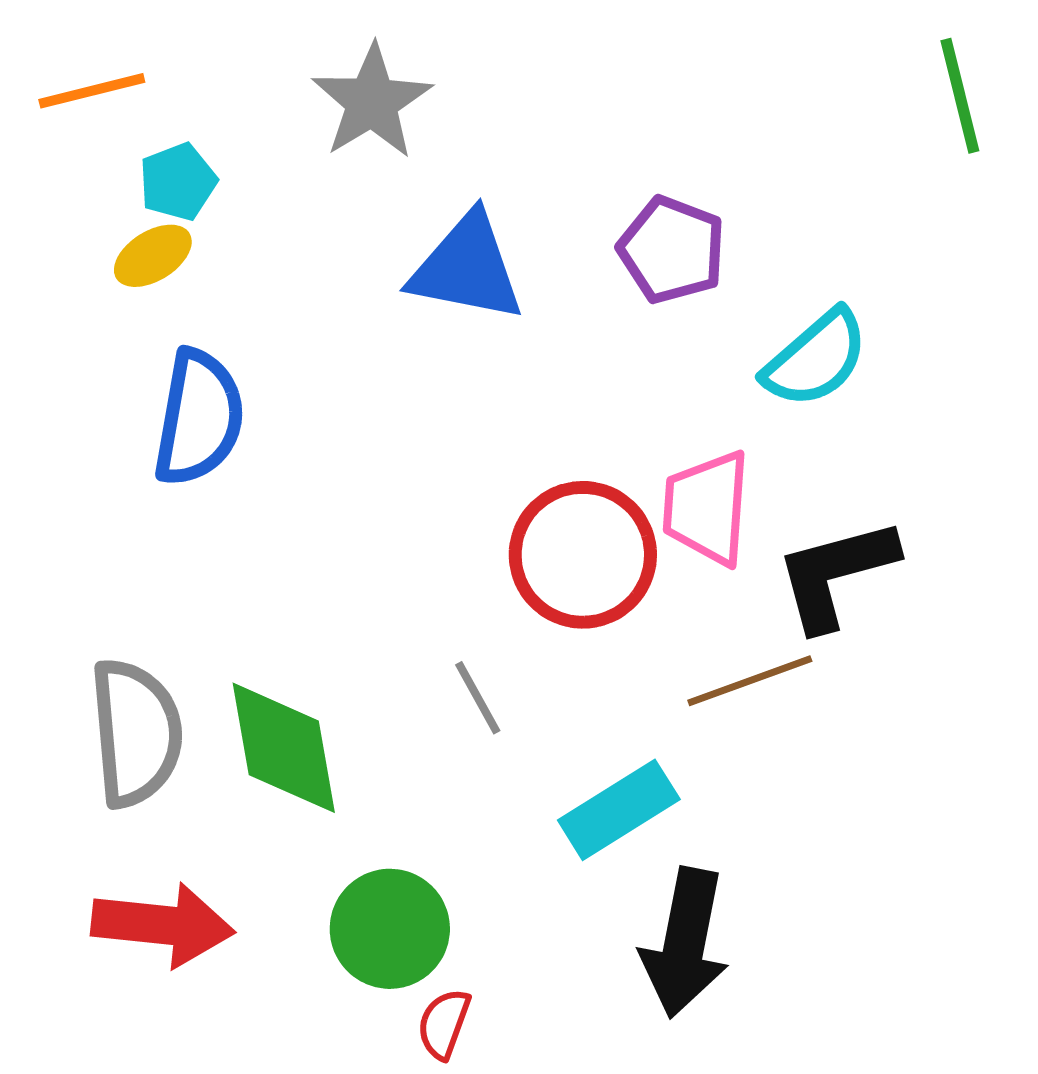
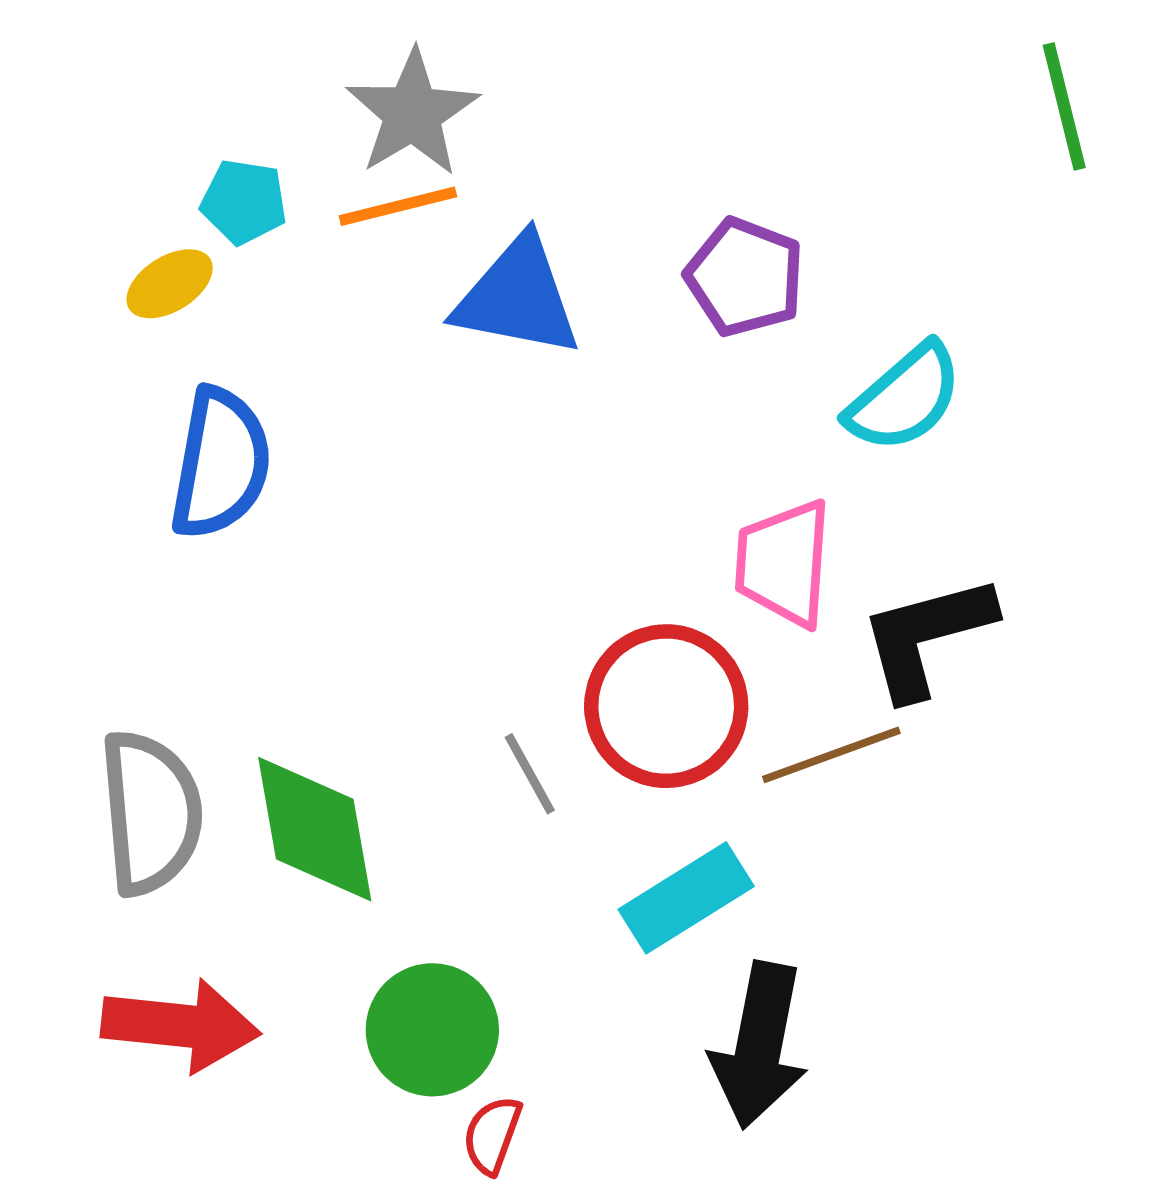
orange line: (92, 91) -> (398, 206), moved
cyan pentagon: (178, 182) -> (244, 202), moved, turned 30
red circle: (583, 555) -> (666, 706), moved

